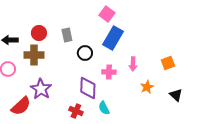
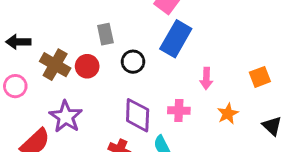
red circle: (39, 33) -> (87, 66), moved
brown cross: (34, 55) -> (55, 65), turned 30
pink cross: (109, 72) -> (179, 111), moved

